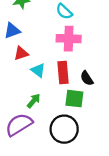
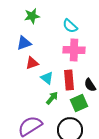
green square: (74, 99) -> (79, 103), turned -30
green arrow: (34, 101) -> (52, 98), moved

